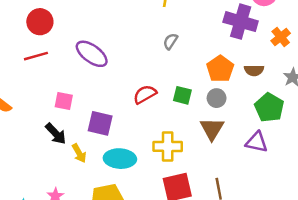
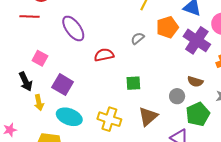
orange pentagon: (220, 69) -> (167, 27), moved
red semicircle: (145, 94) -> (104, 55), moved
green square: (182, 95) -> (133, 83), turned -35
gray circle: (217, 98) -> (177, 96), moved

